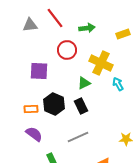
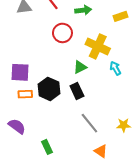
purple square: (39, 71) -> (20, 72), moved
purple semicircle: (34, 134) -> (17, 126), moved
gray line: (78, 137) -> (89, 123), moved, turned 75

